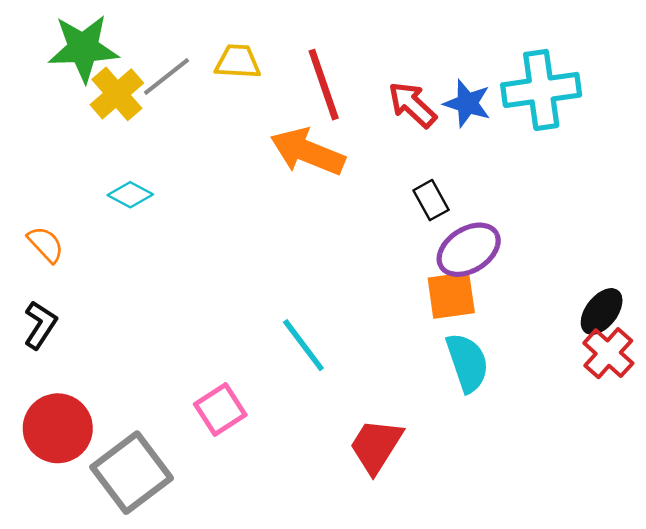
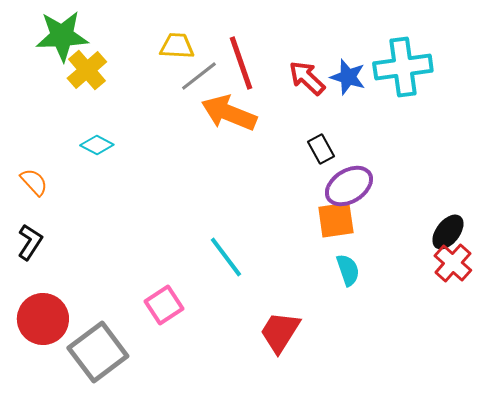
gray line: (167, 77) -> (199, 76), moved
cyan semicircle: (467, 363) -> (348, 270), size x0.7

